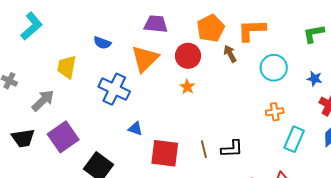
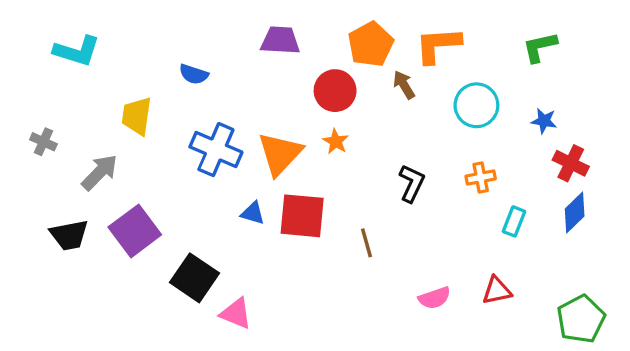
cyan L-shape: (32, 26) -> (77, 51), turned 60
orange triangle: (145, 59) -> (280, 154), moved
cyan rectangle: (294, 139) -> (514, 221), size x0.7
black L-shape: (232, 149) -> (412, 183), moved, turned -60
red square: (165, 153) -> (302, 216), moved

